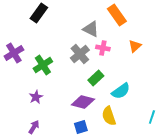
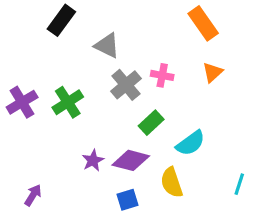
orange rectangle: (117, 15) -> (203, 23), moved
gray triangle: (91, 29) -> (107, 46), moved
purple cross: (14, 53) -> (22, 102), moved
purple star: (36, 97) -> (93, 160), moved
purple arrow: (34, 127) -> (33, 195), moved

